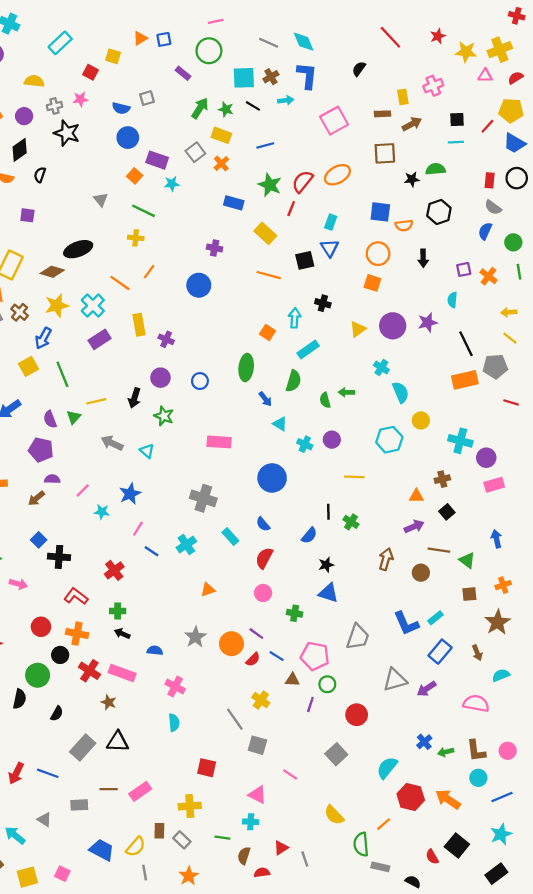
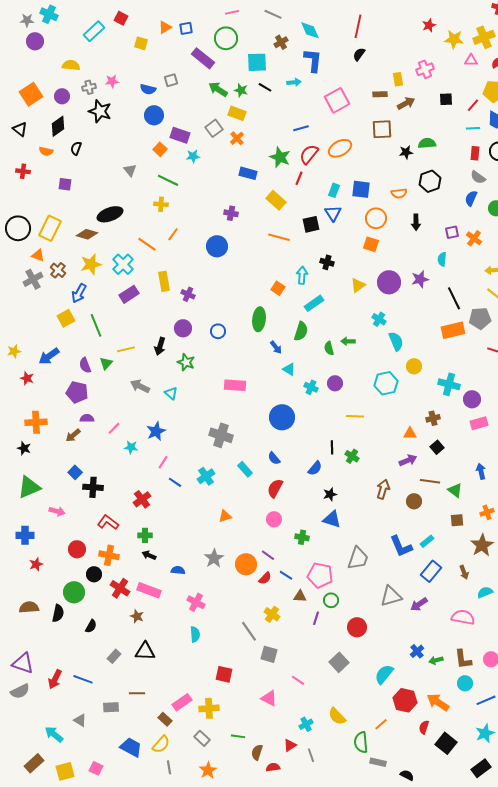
red line: (390, 37) -> (358, 26), moved, turned 55
gray line: (269, 43) -> (273, 14), moved
red square: (91, 72) -> (121, 18), moved
purple rectangle: (183, 73) -> (203, 58), size x1.6
brown cross: (271, 77) -> (281, 42), moved
green arrow: (200, 108) -> (218, 89), turned -90
cyan line: (456, 142) -> (473, 128), moved
blue line: (265, 145) -> (301, 128), moved
blue square: (380, 212) -> (361, 189), moved
gray rectangle: (83, 747) -> (114, 656), size x0.6
pink rectangle: (140, 791) -> (182, 702), moved
cyan cross: (251, 822) -> (306, 724), moved, turned -32
brown rectangle: (159, 831) -> (165, 719), moved, turned -48
red semicircle: (432, 857) -> (424, 727), moved, turned 48

